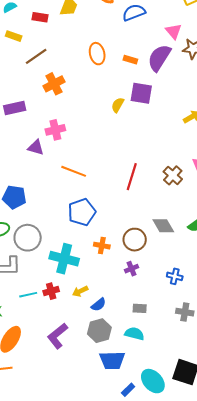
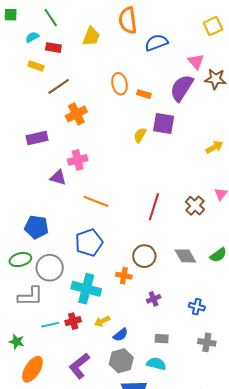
red rectangle: (40, 17) -> (53, 48), moved
orange rectangle: (130, 60) -> (144, 94), moved
blue pentagon: (82, 212) -> (89, 243), moved
brown circle: (135, 240) -> (144, 256), moved

